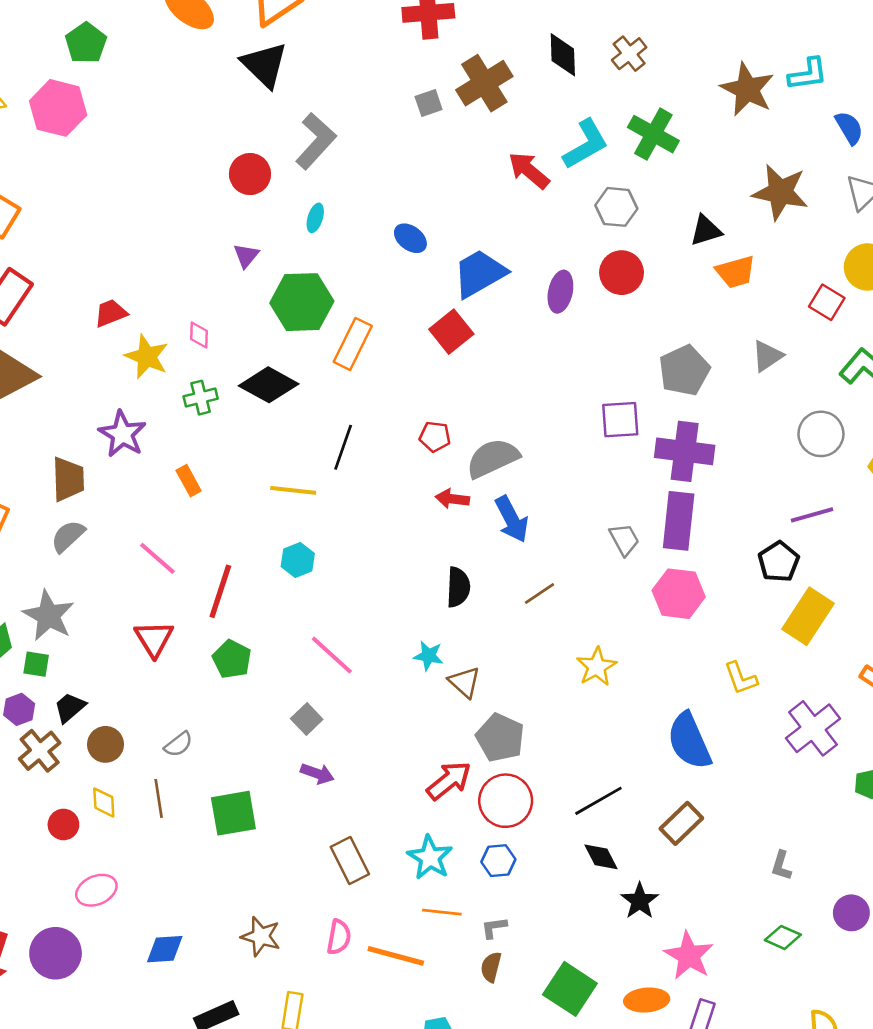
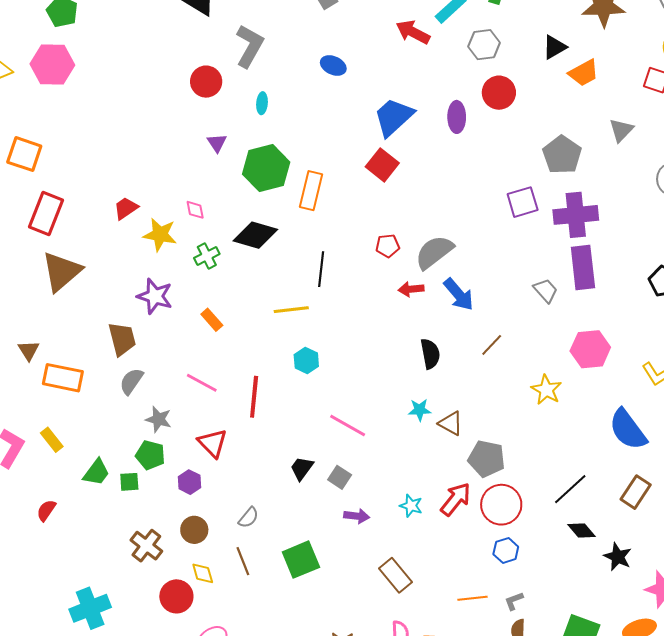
blue ellipse: (410, 238) -> (333, 65), moved
pink hexagon: (679, 594) -> (590, 349), moved
gray star: (49, 616) -> (158, 419), moved, size x0.7
green pentagon: (232, 659) -> (150, 455), moved
black trapezoid: (70, 707) -> (302, 468), moved
purple hexagon: (19, 709) -> (190, 482), moved
red circle: (63, 824) -> (176, 596), size x1.4
cyan star: (430, 857) -> (411, 506), moved, size x0.7

